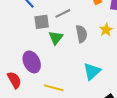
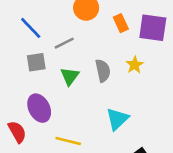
gray line: (63, 13) -> (64, 43), moved
gray square: (42, 22) -> (36, 62), moved

